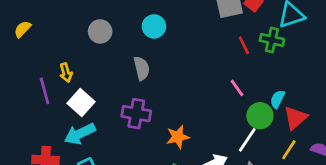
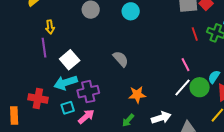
gray semicircle: (142, 68) -> (121, 59), moved, turned -36
yellow arrow: (66, 73) -> (50, 27), moved
purple cross: (136, 114) -> (88, 92), moved, turned -30
white line: (247, 140) -> (182, 88), moved

